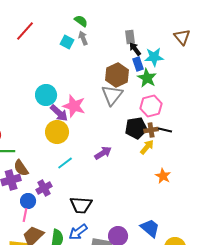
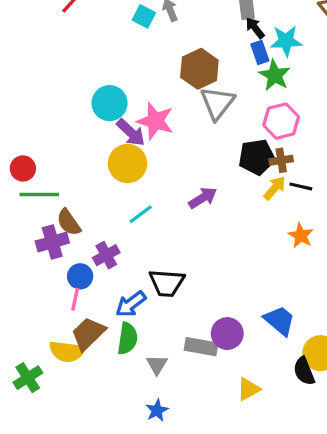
brown hexagon: (117, 75) -> (199, 69), moved
black line: (165, 130) -> (301, 186), moved
blue arrow: (78, 232) -> (131, 304), moved

